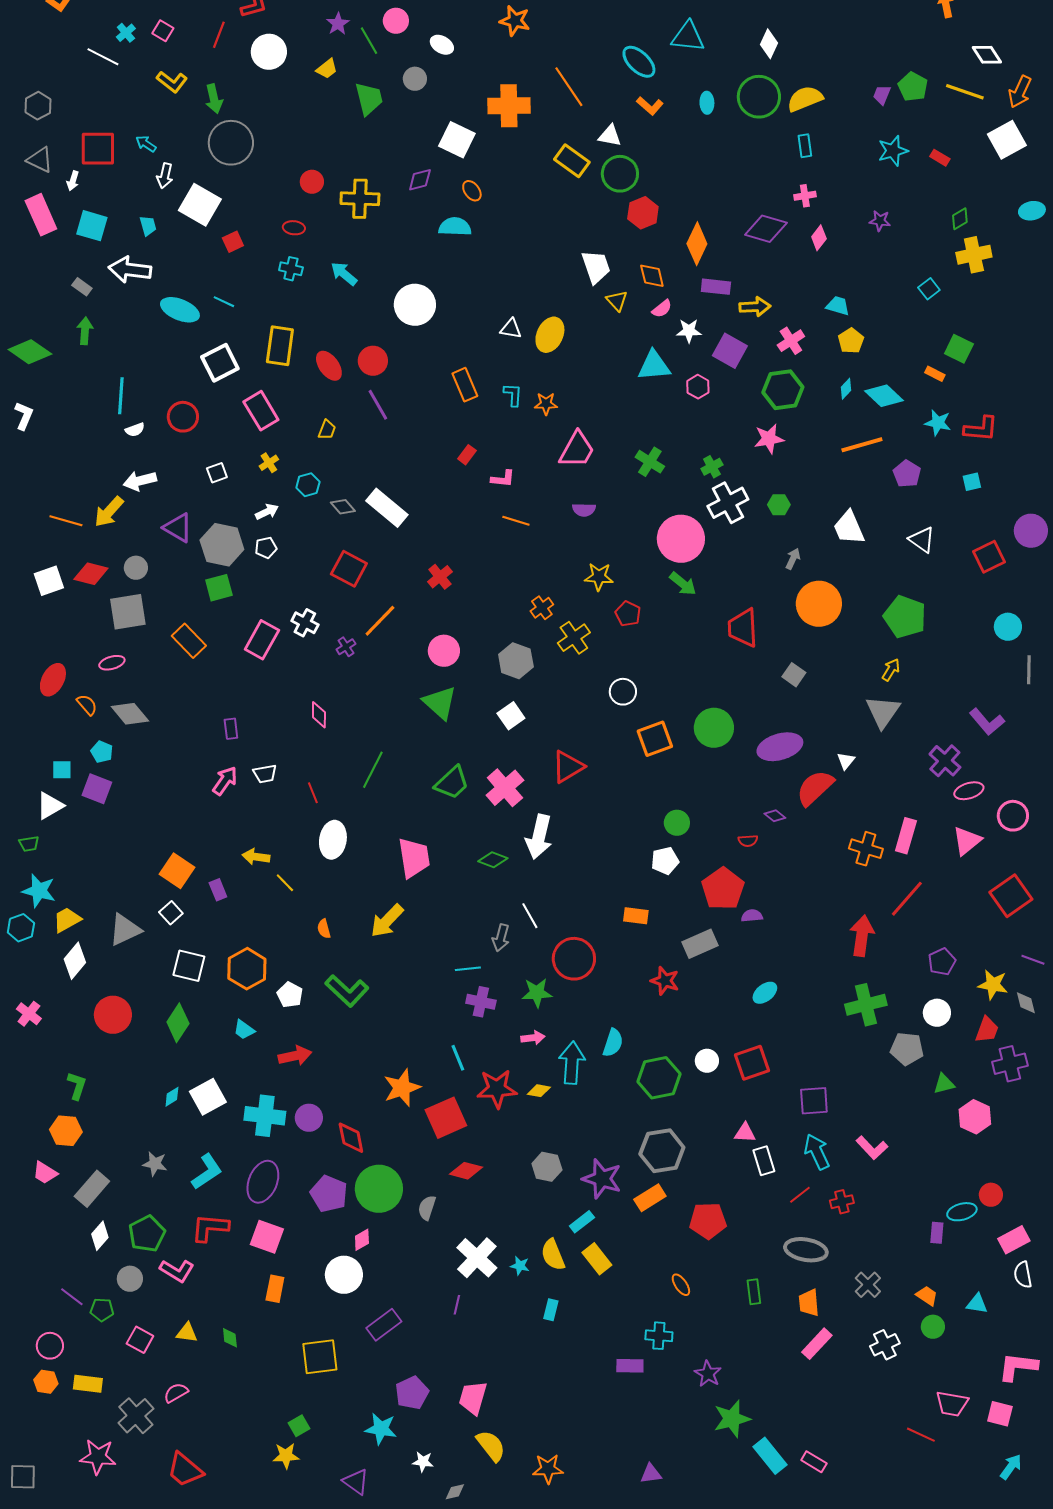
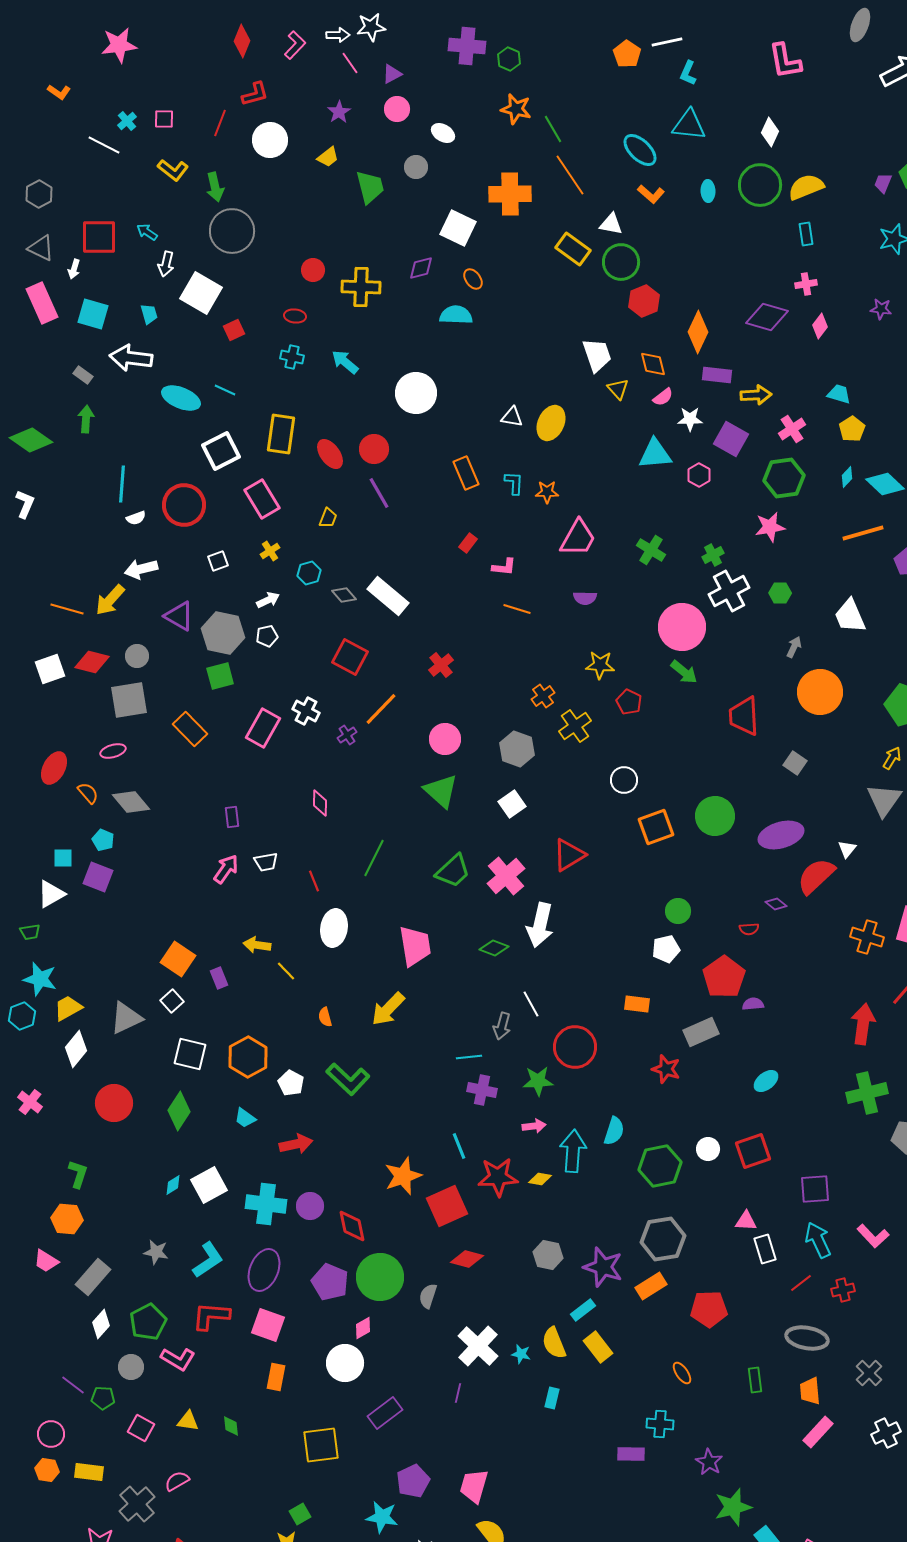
pink square: (163, 31) -> (164, 119), turned -30
green line: (369, 41) -> (553, 129), moved
red circle: (183, 417) -> (184, 505), size x1.4

